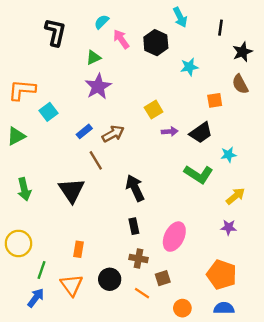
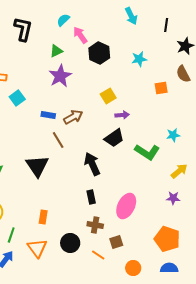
black hexagon: (156, 43) -> (99, 53), moved
blue rectangle: (84, 131) -> (48, 115), turned 48
black trapezoid: (201, 133) -> (114, 138), moved

